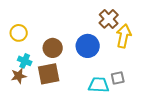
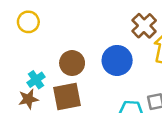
yellow circle: (19, 33) -> (28, 22), moved
cyan cross: (25, 61) -> (36, 80), turned 32

